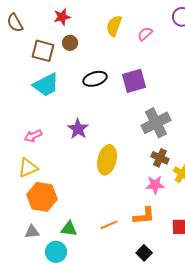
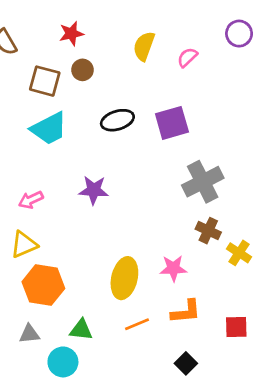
purple star: (78, 129) -> (94, 190), turned -30
yellow ellipse: (107, 160) -> (124, 278), moved
pink star: (155, 185) -> (173, 268), moved

